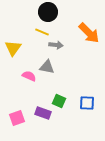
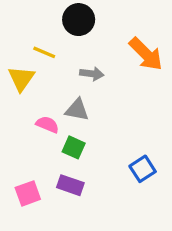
yellow line: (42, 32) -> (44, 52), moved
green square: (59, 101) -> (74, 147), moved
blue square: (87, 103) -> (143, 169), turned -35

